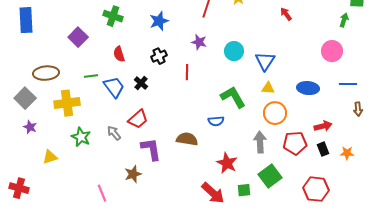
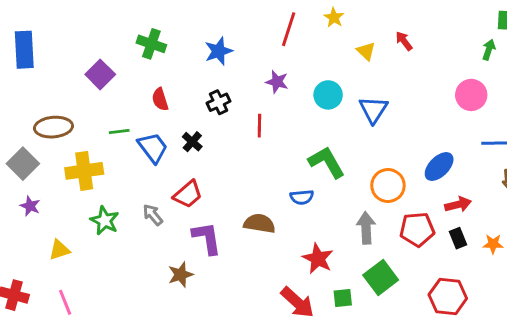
yellow triangle: (268, 88) -> (366, 51), moved, turned 40
blue ellipse: (308, 88) -> (439, 167), moved, turned -50
pink line: (102, 193) -> (65, 302), moved

